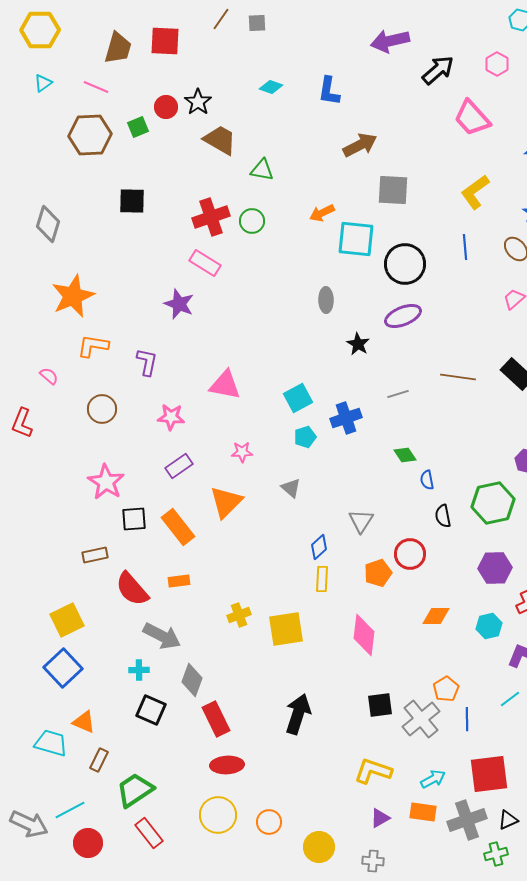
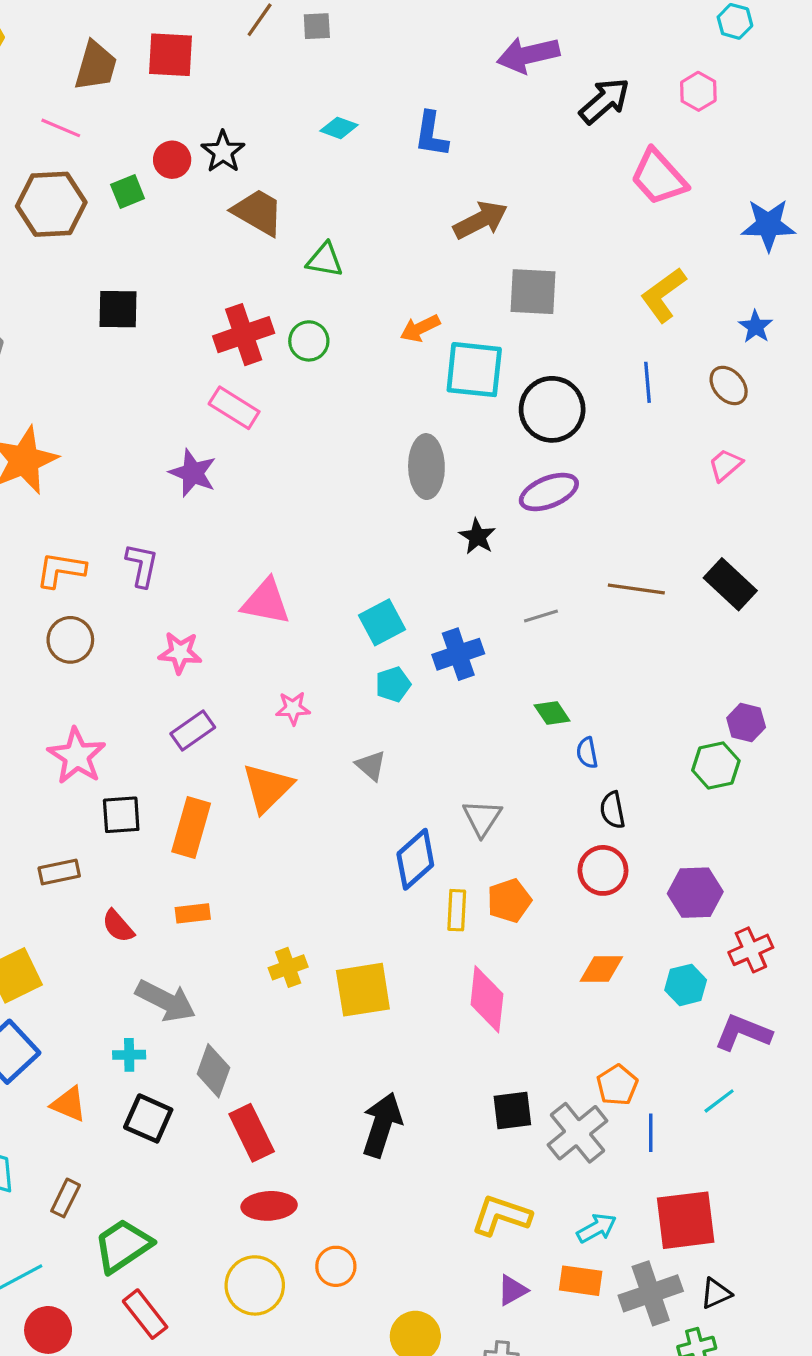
gray ellipse: (326, 300) -> (426, 467), size x1.5
orange L-shape: (93, 346) -> (61, 570), moved
green hexagon: (493, 503) -> (716, 765), moved, size x0.7
orange rectangle: (178, 527) -> (191, 827), turned 54
blue diamond: (319, 547) -> (415, 859), size x1.5
red circle: (410, 554) -> (603, 870), moved
yellow rectangle: (322, 579) -> (457, 910), moved
red semicircle: (132, 589) -> (118, 926), size x0.6
orange triangle: (84, 722) -> (69, 1104), moved
orange circle: (269, 822) -> (336, 1266), moved

